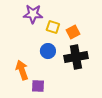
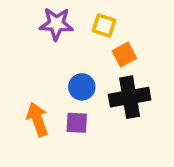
yellow square: (53, 27) -> (104, 26), moved
purple square: (38, 86) -> (77, 123), moved

